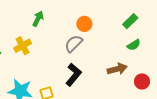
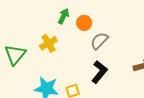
orange circle: (84, 24) -> (84, 23), moved

